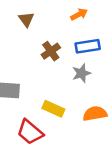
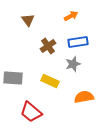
yellow rectangle: (53, 109) -> (50, 81), moved

